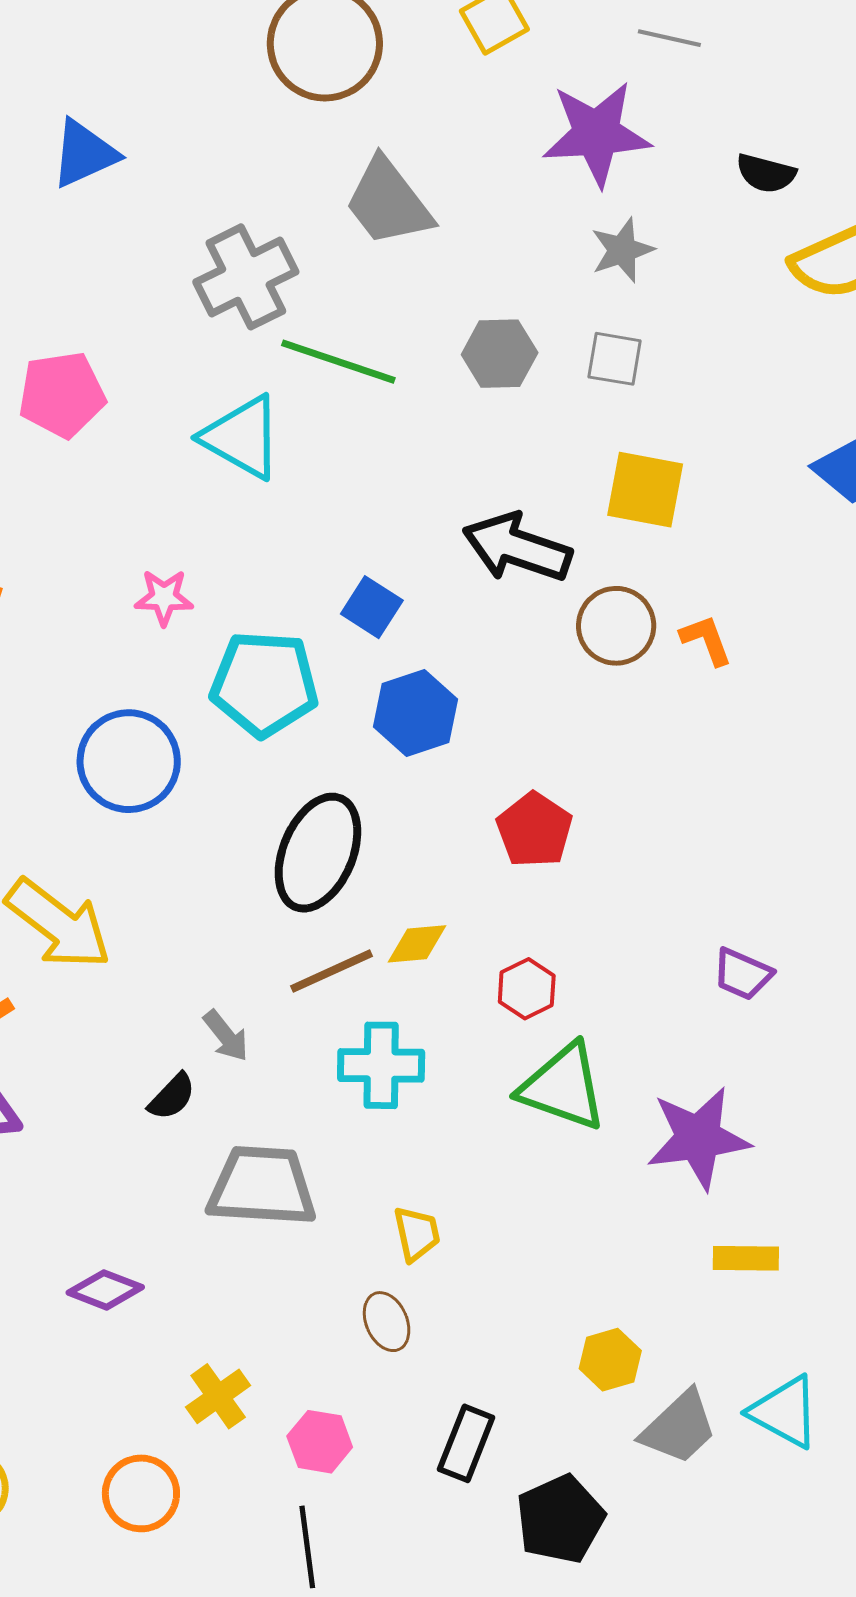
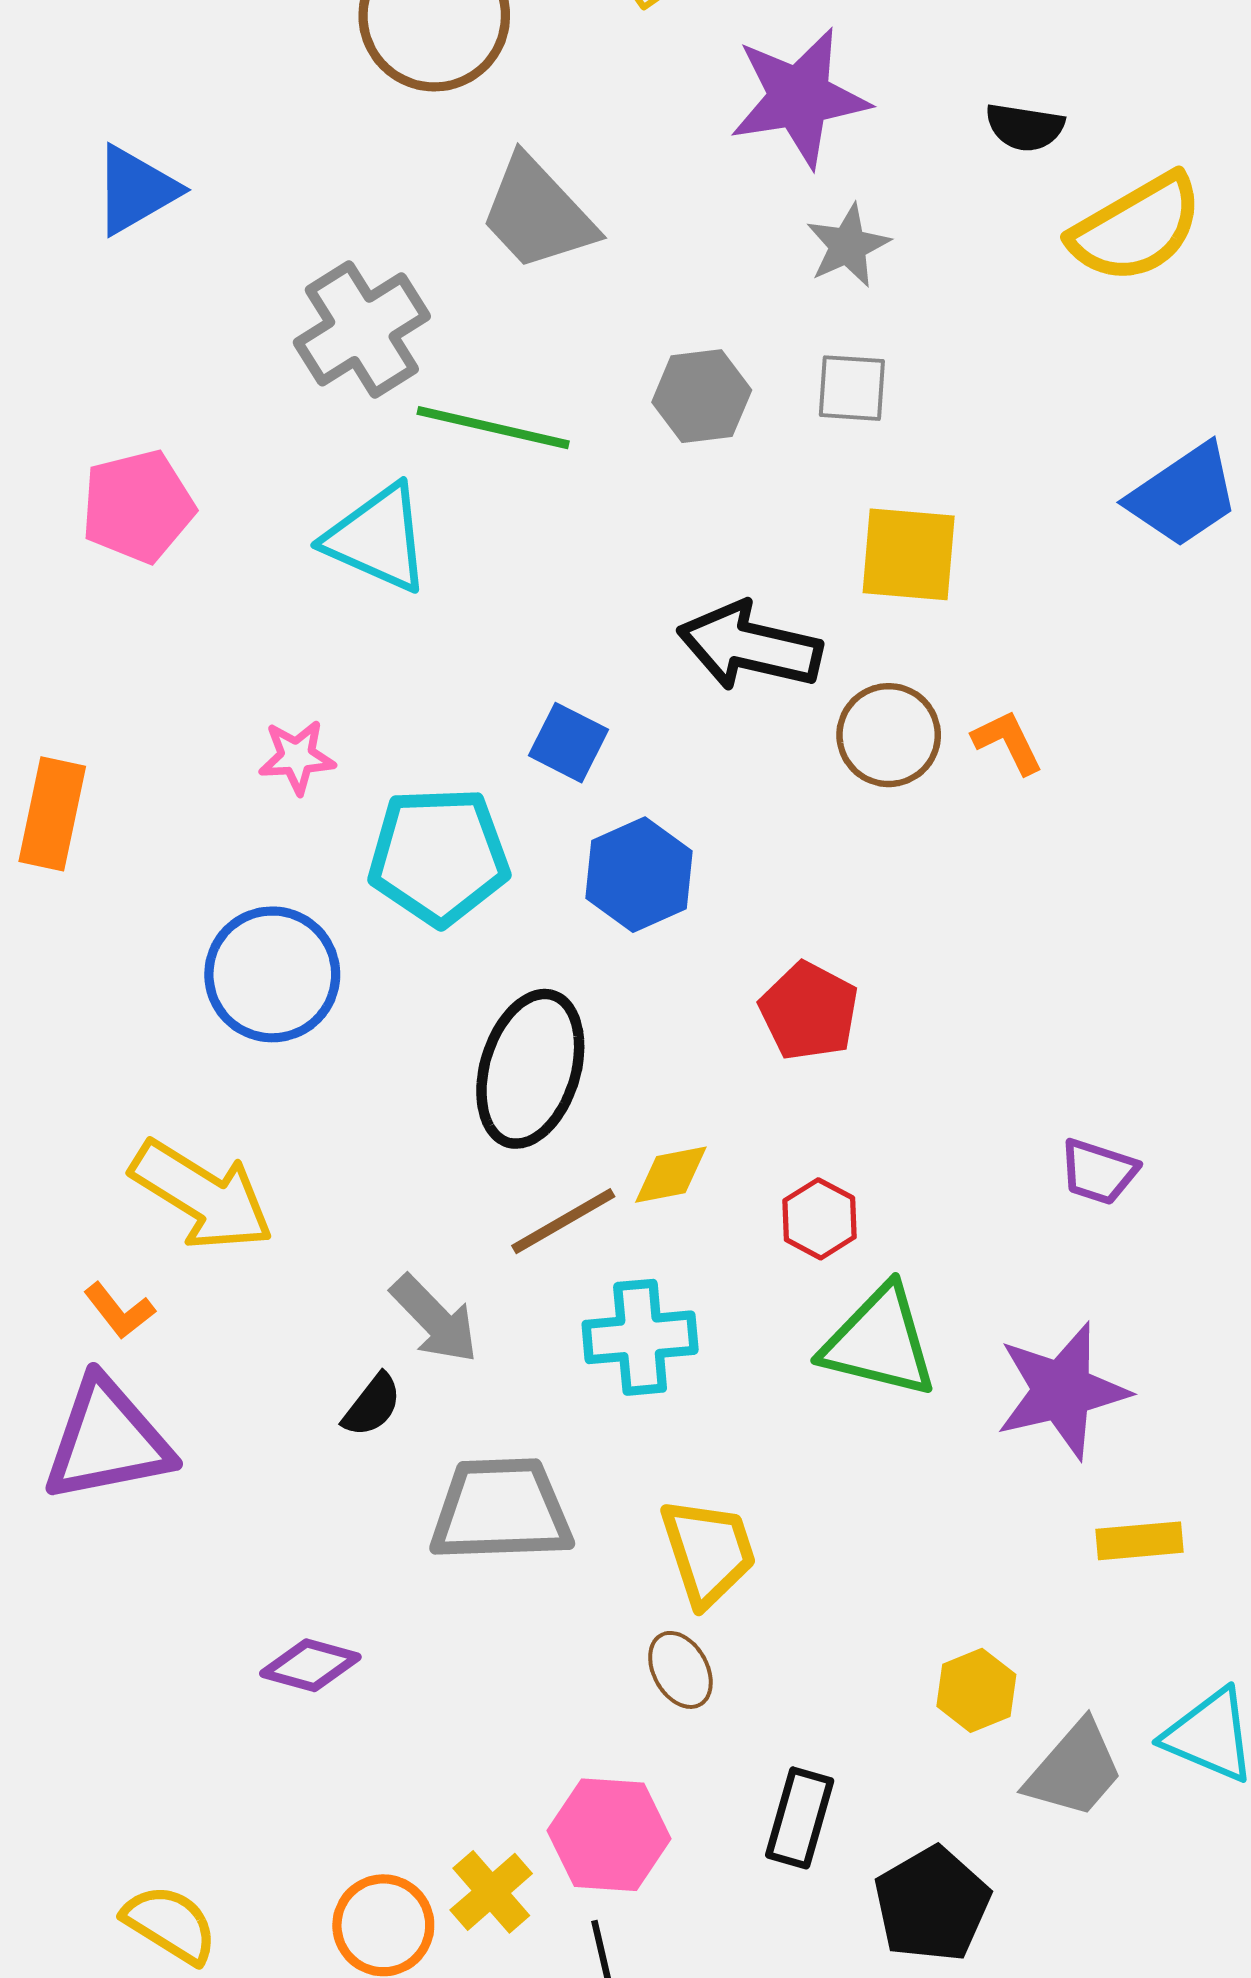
gray arrow: (226, 1036) -> (434, 1319), size x1.4
yellow trapezoid: (417, 1234) -> (708, 1552), size x1.5
yellow cross: (218, 1396) -> (491, 1892), moved
pink hexagon: (320, 1442) -> (609, 1835), size x1.4

